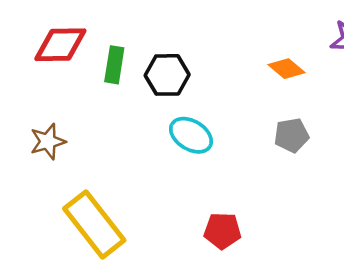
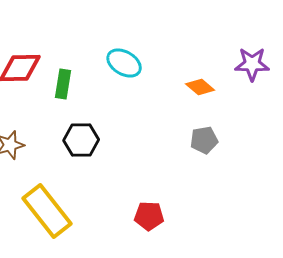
black hexagon: (167, 75) -> (81, 140), moved
cyan ellipse: (191, 135) -> (124, 63), moved

